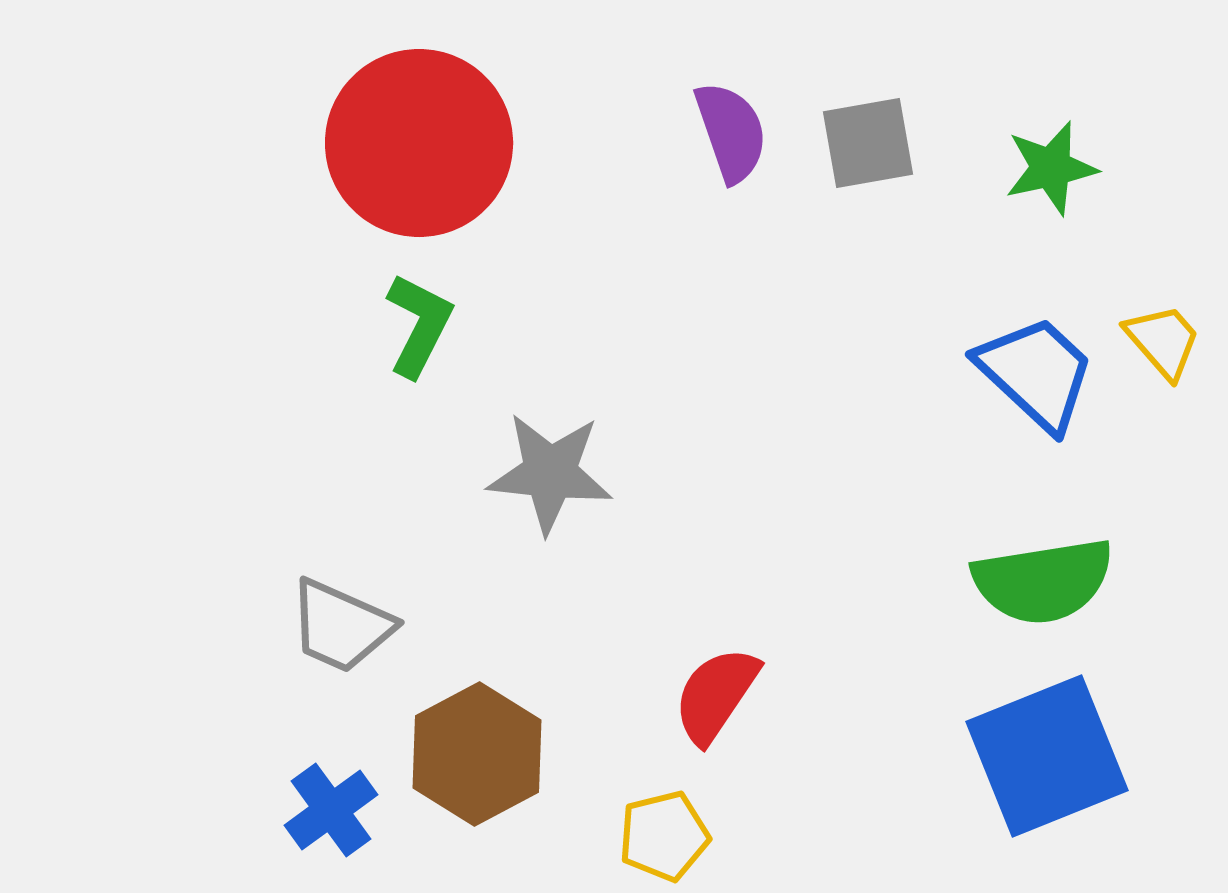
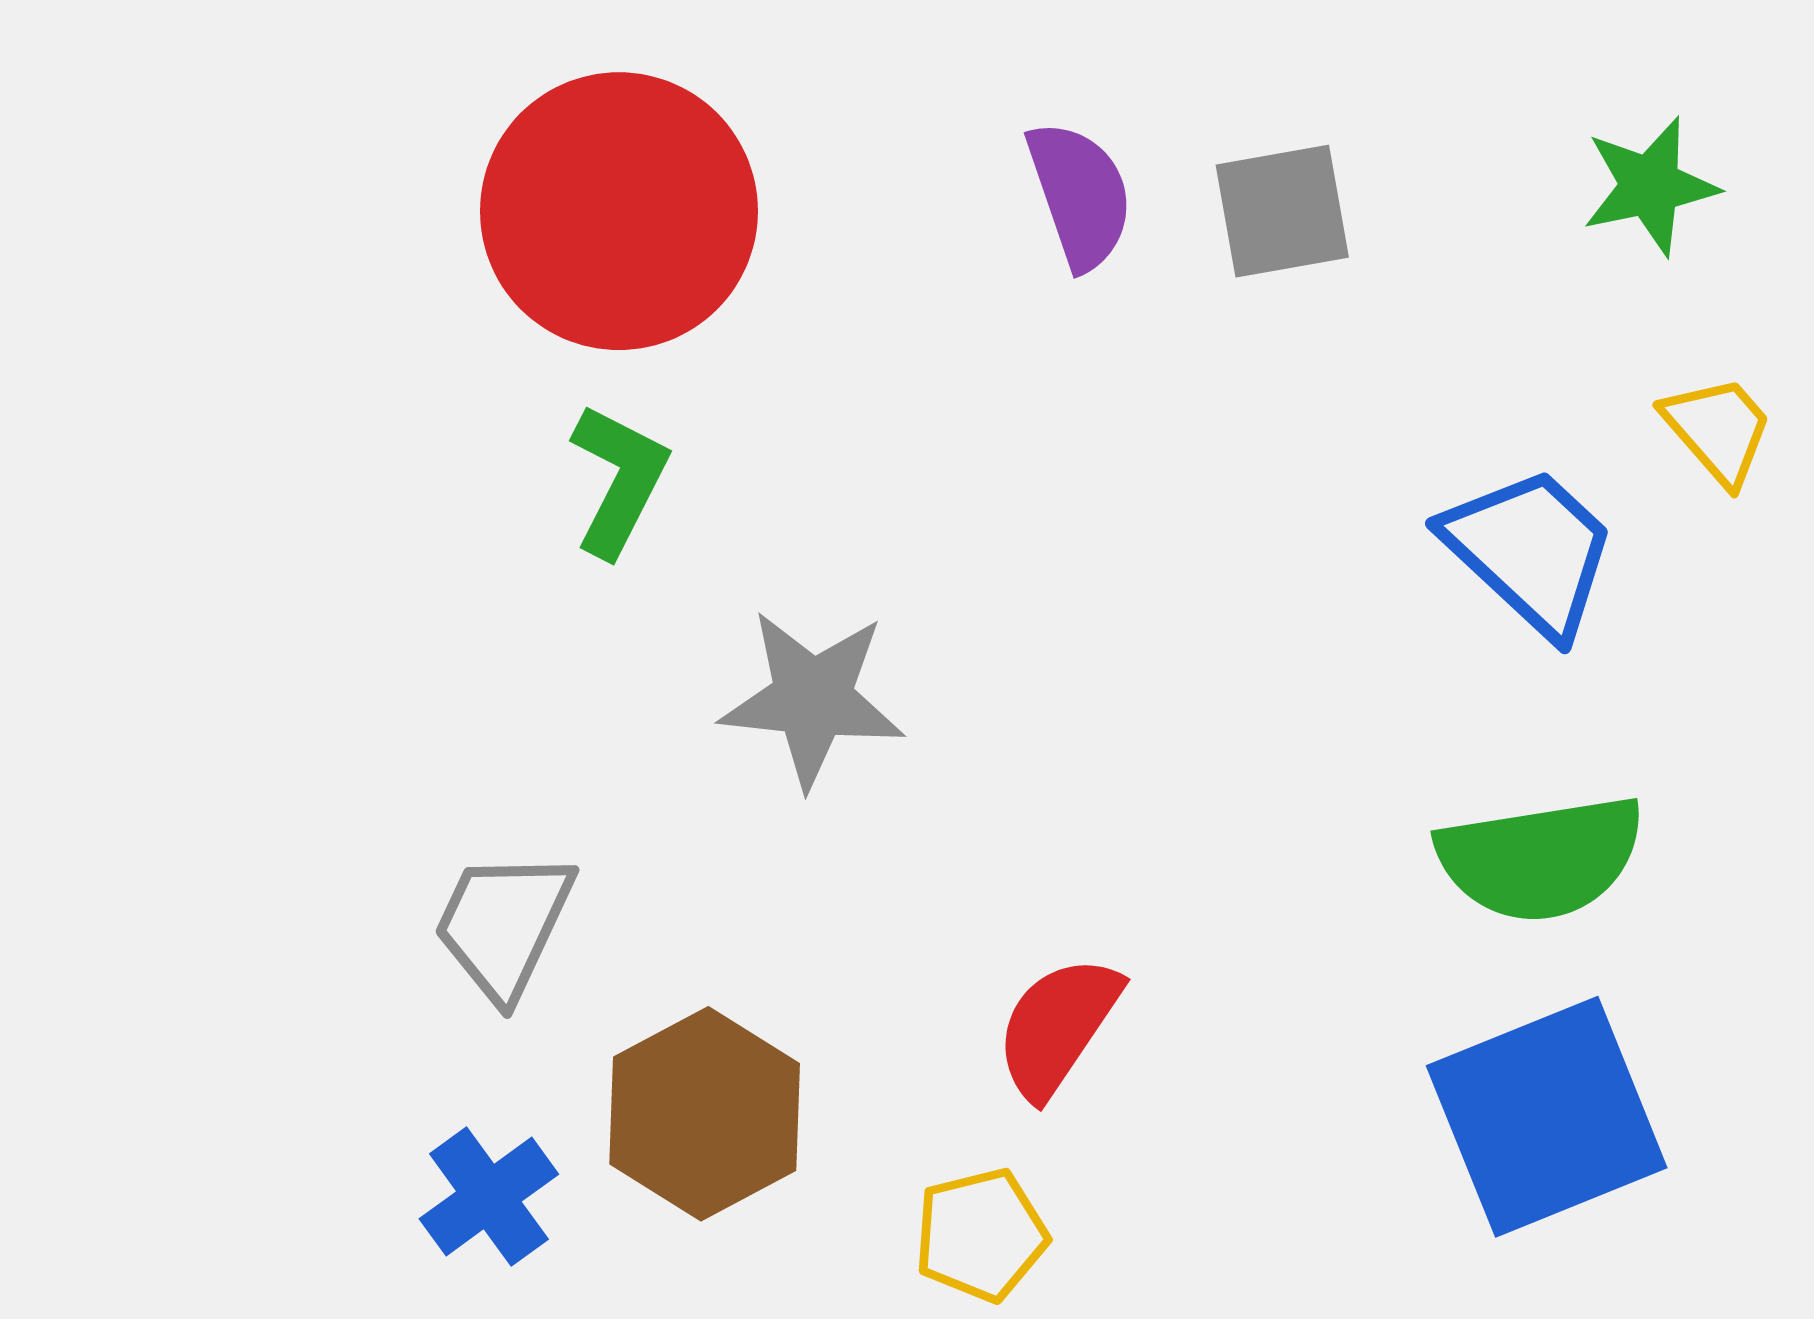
green star: (1051, 168) -> (1650, 186), moved
yellow trapezoid: (1163, 341) -> (1718, 430), moved
gray trapezoid: (341, 626) -> (504, 925), turned 91

